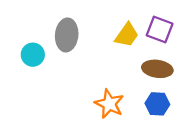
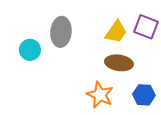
brown ellipse: (157, 69) -> (119, 63), moved

